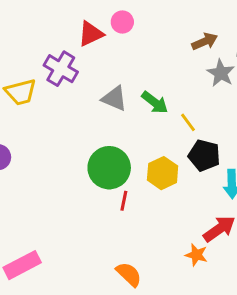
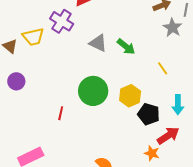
yellow line: (188, 122) -> (163, 68), moved
black pentagon: (204, 155) -> (149, 114), moved
red line: (124, 201) -> (61, 113), moved

